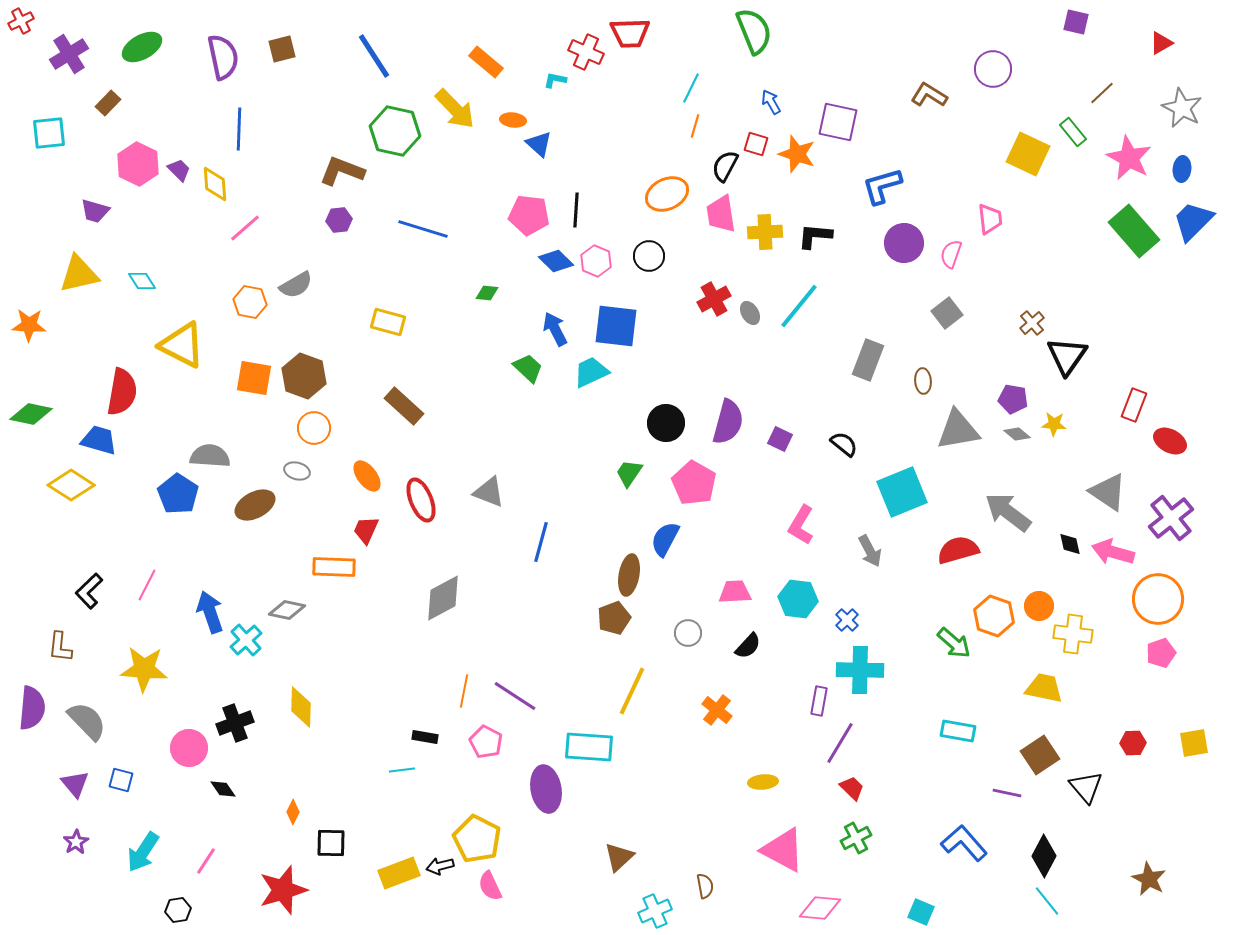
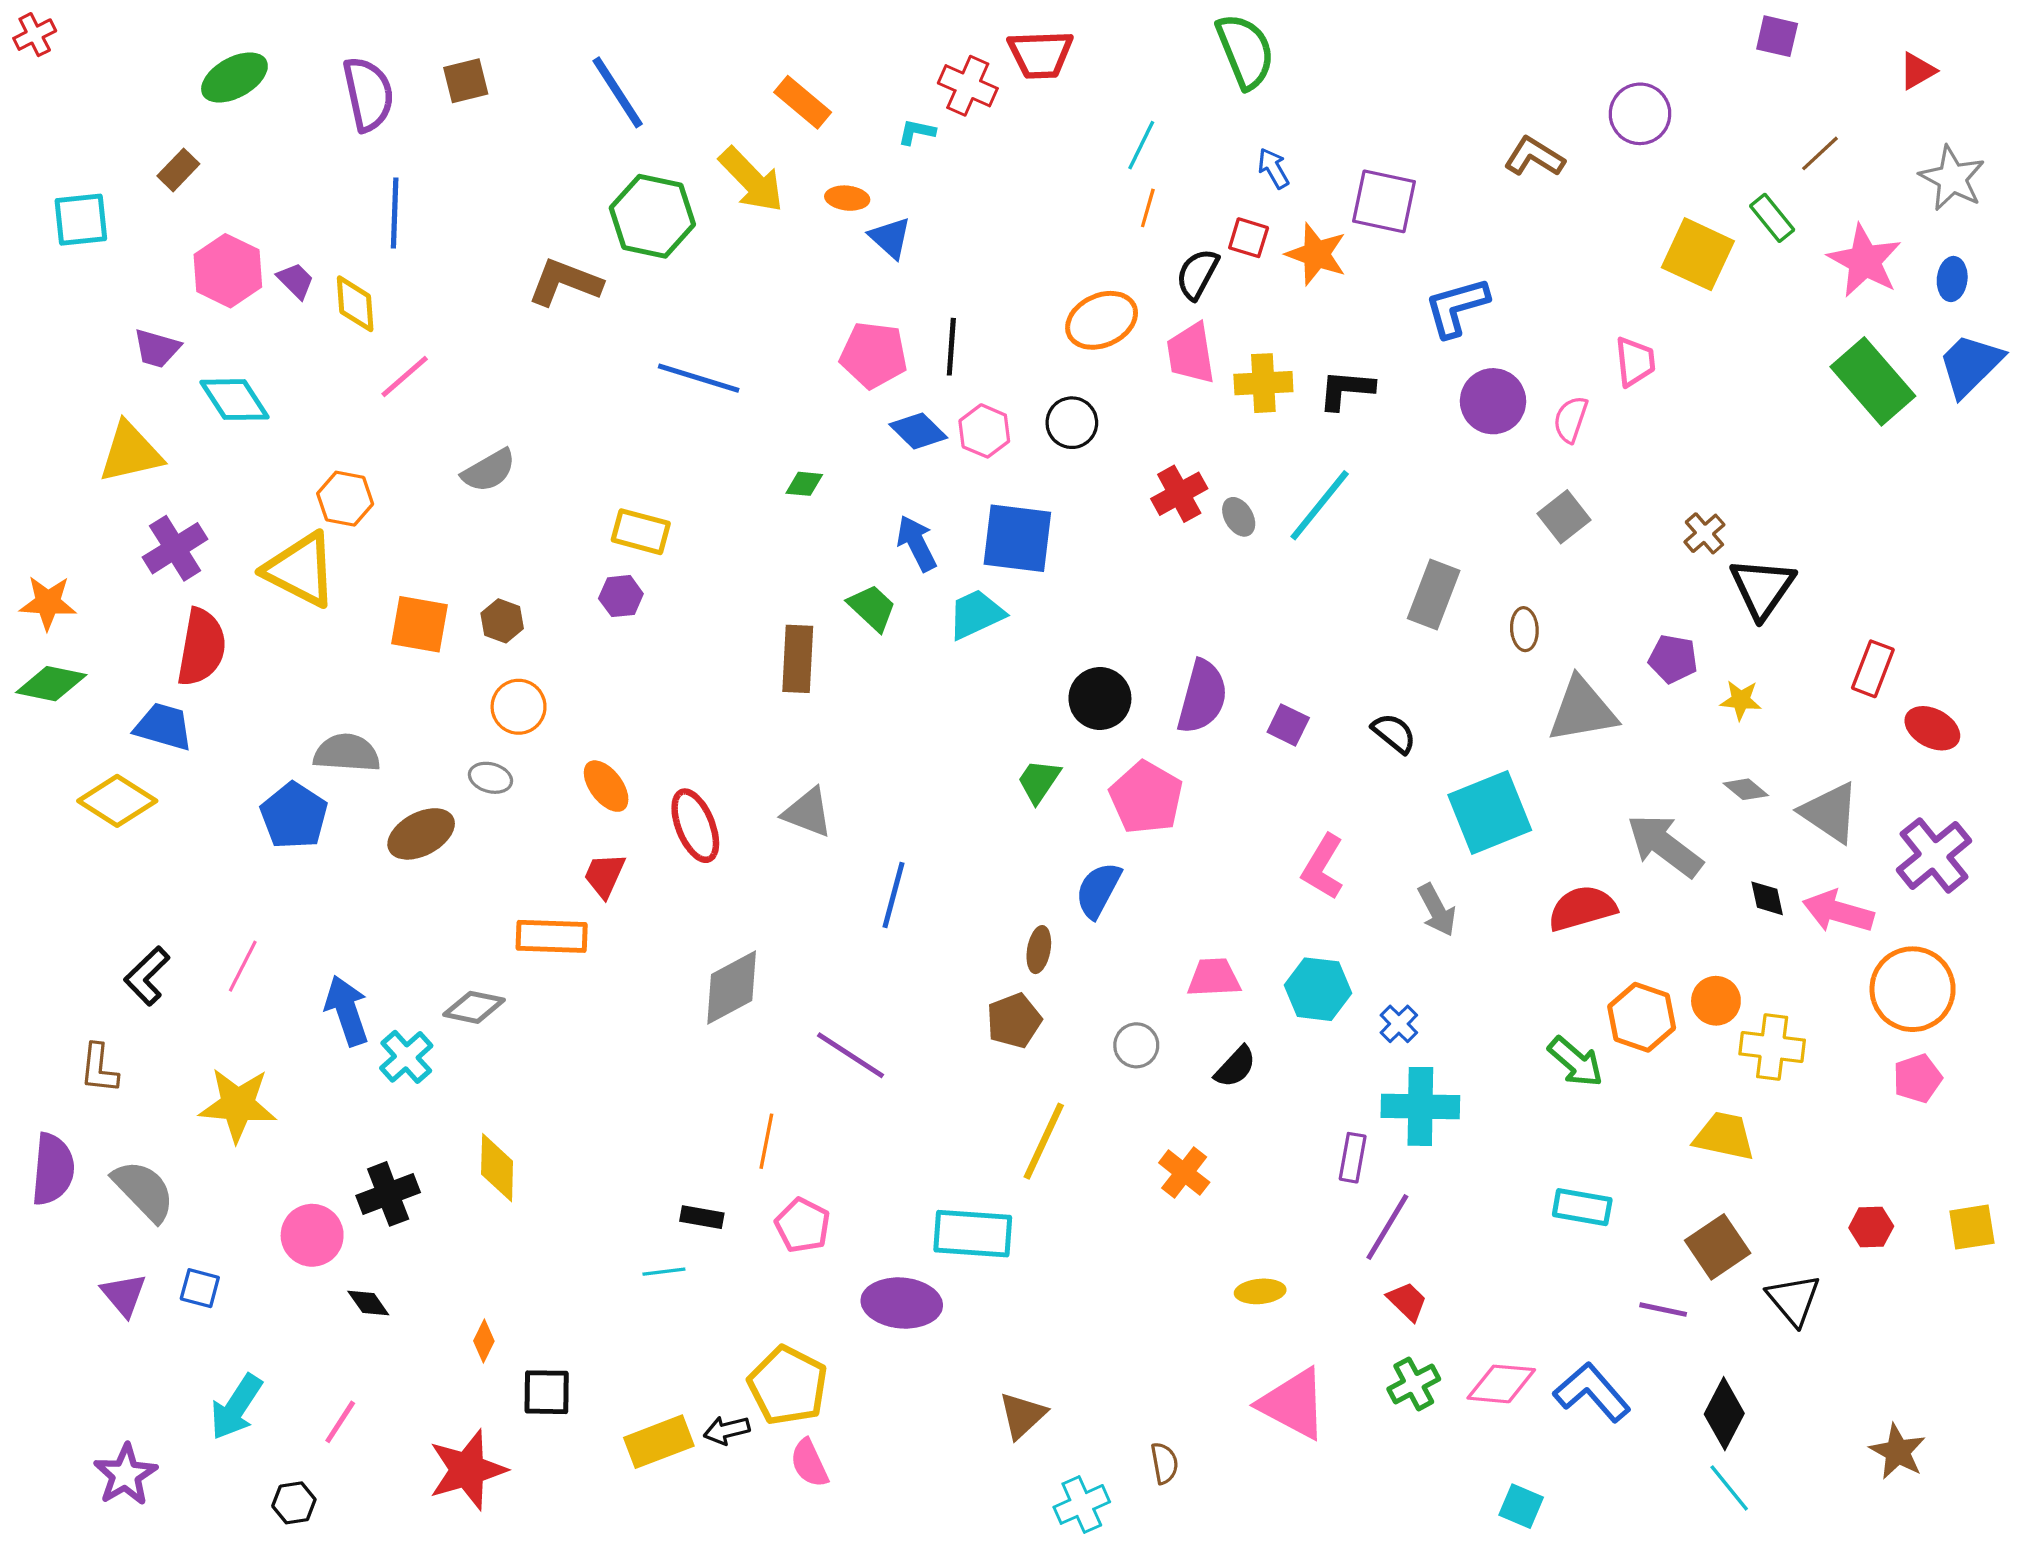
purple cross: (69, 54) -> (175, 548), moved
purple hexagon: (339, 220) -> (621, 596), moved
cyan diamond: (142, 281) -> (234, 400), moved, size x1.5
orange hexagon: (250, 302) -> (345, 499), moved
orange star: (29, 325) -> (48, 603), moved
brown hexagon: (304, 376) -> (502, 621), size x0.6
brown rectangle: (404, 406) -> (798, 659), moved, turned 51
gray diamond: (1017, 434) -> (1746, 789), moved
brown ellipse: (629, 575) -> (1039, 950), size x0.7
purple line: (515, 696) -> (851, 1055), moved
purple ellipse: (546, 789) -> (902, 1303), turned -75
purple star: (76, 842) -> (125, 1475), moved, size x1.5
pink diamond: (820, 908) -> (1501, 1384), moved

